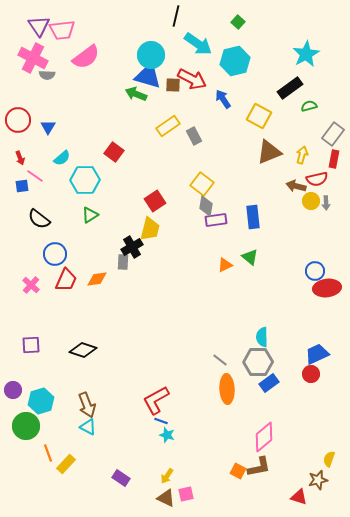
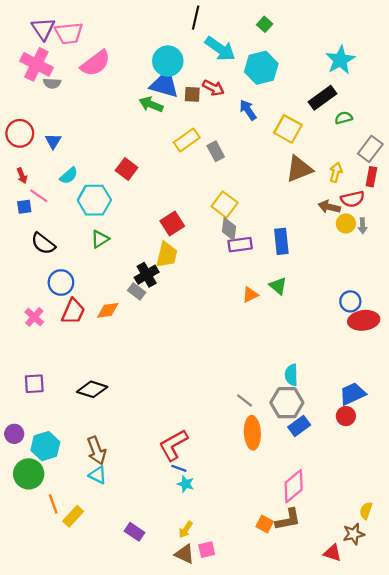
red arrow: (192, 79) -> (213, 88), size x0.7
gray rectangle: (123, 262) -> (137, 291), turned -56

